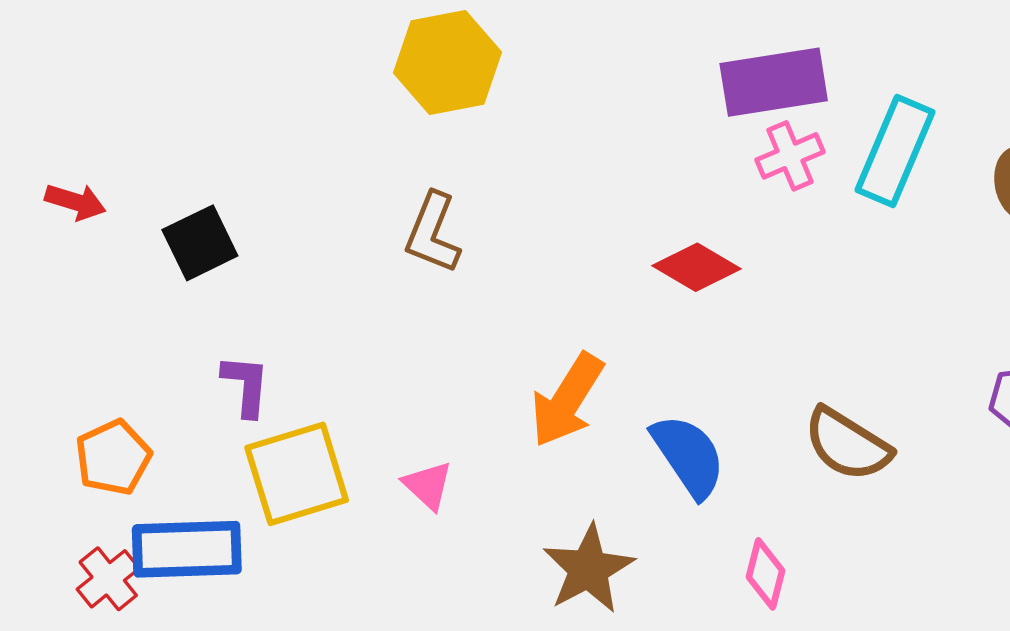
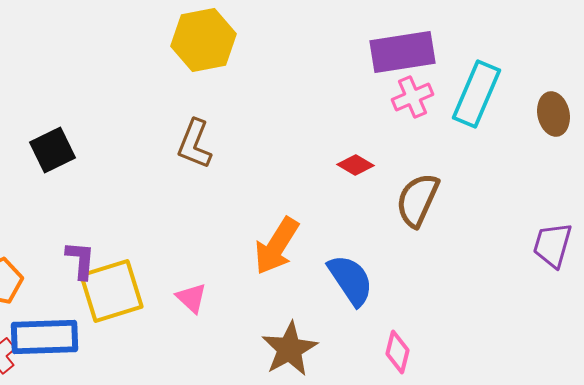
red diamond: (697, 267) -> (356, 165), size x0.7
purple L-shape: (246, 385) -> (80, 260), moved
brown semicircle: (847, 444) -> (418, 200), moved, turned 82

